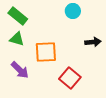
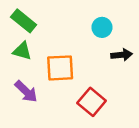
cyan circle: (73, 11) -> (102, 27), moved

